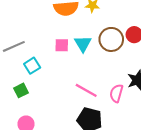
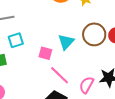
cyan triangle: (83, 44) -> (66, 42), moved
pink square: (62, 45) -> (45, 53), moved

